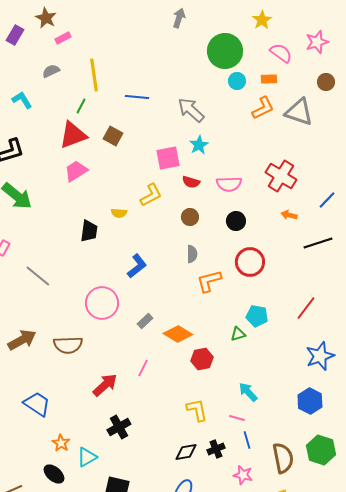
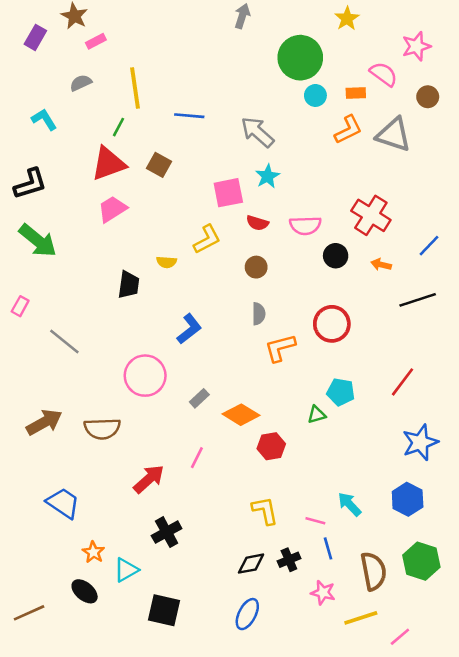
pink semicircle: (281, 53) -> (384, 74), moved
black circle: (236, 221) -> (336, 256), moved
cyan arrow: (248, 392) -> (349, 504), moved

